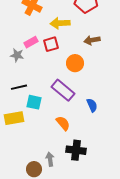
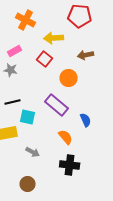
pink rectangle: (31, 42) -> (15, 51), moved
red square: (51, 44) -> (45, 59), turned -35
orange semicircle: (63, 123) -> (66, 137), moved
gray arrow: (50, 159) -> (33, 152), moved, turned 128

